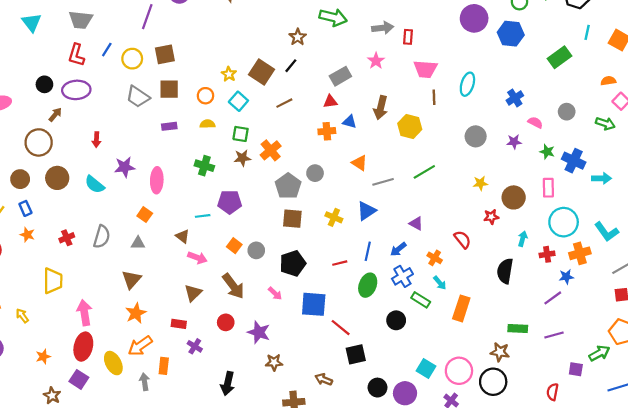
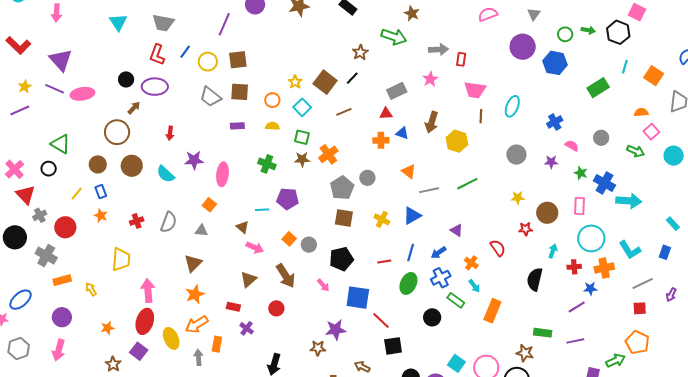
cyan arrow: (602, 178) -> (629, 201), size x1.4
purple star: (259, 332) -> (336, 330), moved, turned -30

